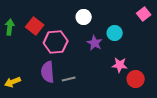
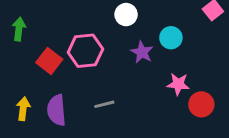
red square: (35, 26) -> (49, 61), moved
purple semicircle: (48, 72) -> (56, 110), moved
yellow arrow: (13, 82) -> (23, 109), turned 119

